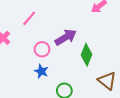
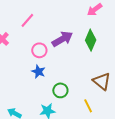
green diamond: (86, 55) -> (91, 40), moved

